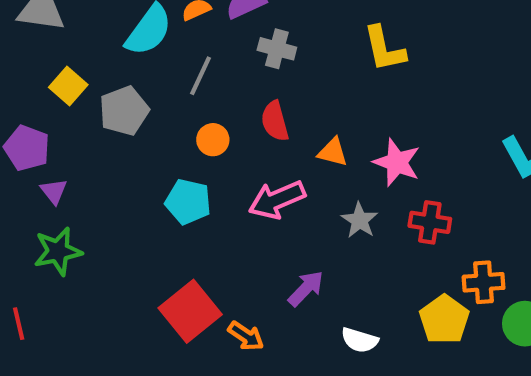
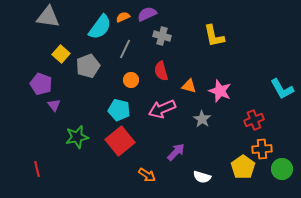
red cross: (430, 222) -> (254, 120), moved, turned -30
green star: (58, 251) -> (77, 137), moved
red square: (190, 311) -> (120, 141), moved

